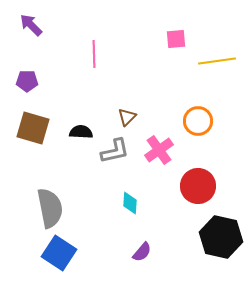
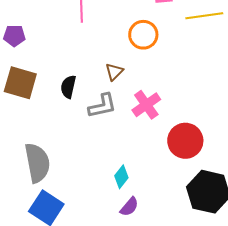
orange circle: (198, 121) -> (143, 35), moved
black semicircle: (81, 132) -> (68, 87), turned -80
cyan diamond: (130, 203) -> (121, 177), moved, turned 35

